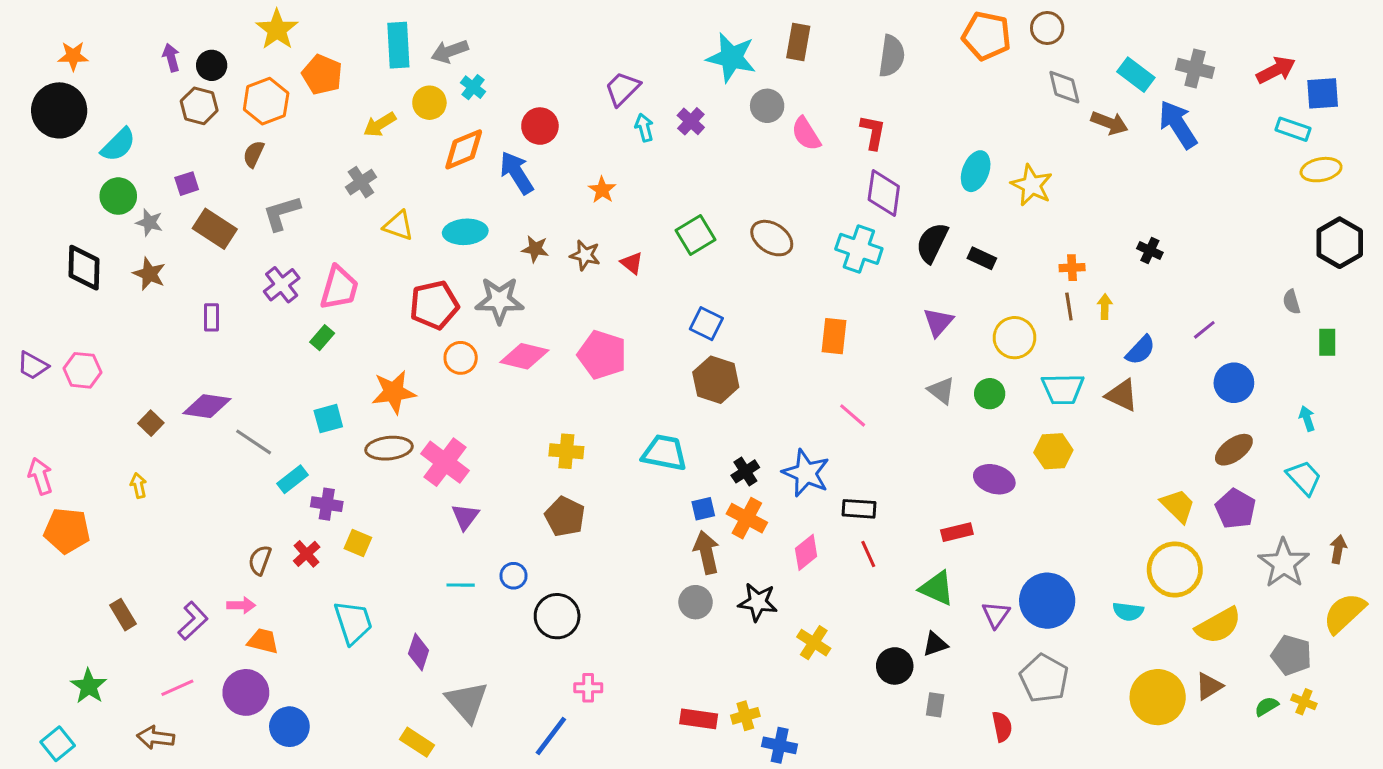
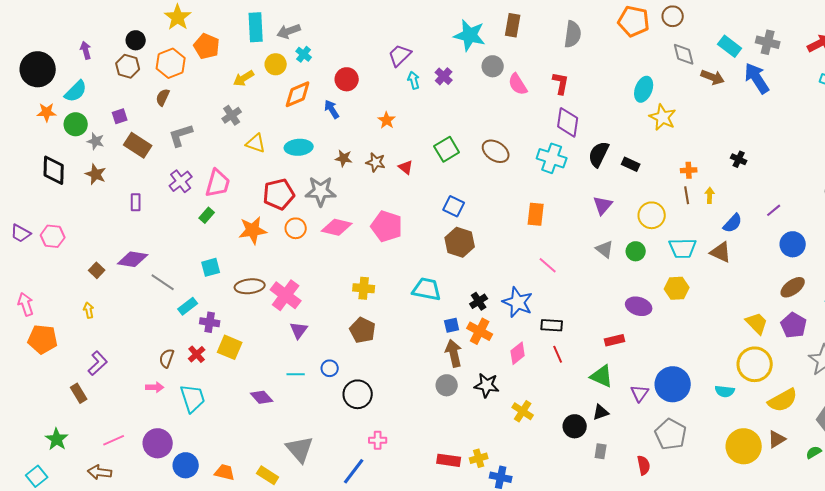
orange star: (73, 56) -> (47, 112), moved
purple arrow: (171, 58) -> (86, 50), moved
cyan ellipse: (976, 171) -> (644, 89), moved
blue arrow: (517, 173) -> (332, 109), size x0.7
orange star: (394, 392) -> (253, 230), moved
yellow square: (358, 543) -> (230, 347), size x1.4
purple L-shape: (193, 621) -> (98, 363), moved
cyan trapezoid: (353, 622) -> (193, 398), moved
orange trapezoid: (263, 641) -> (225, 472), moved
purple diamond: (419, 652) -> (262, 397), moved, turned -60

